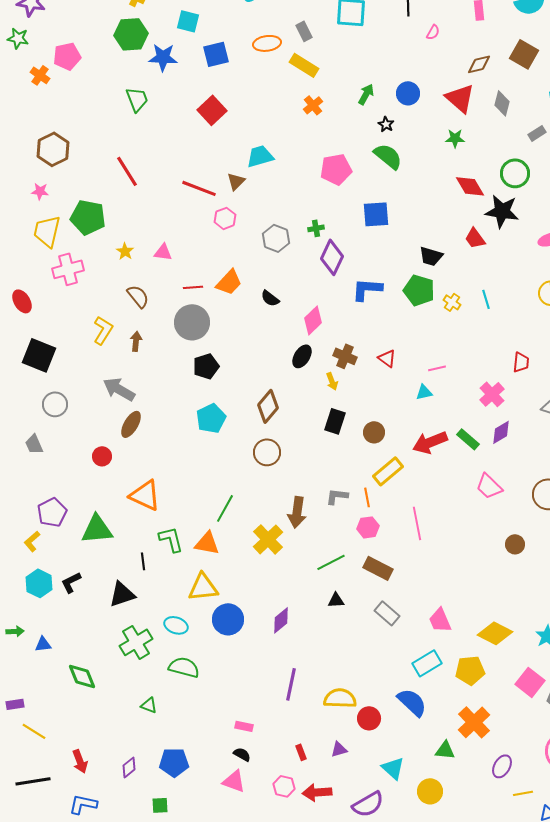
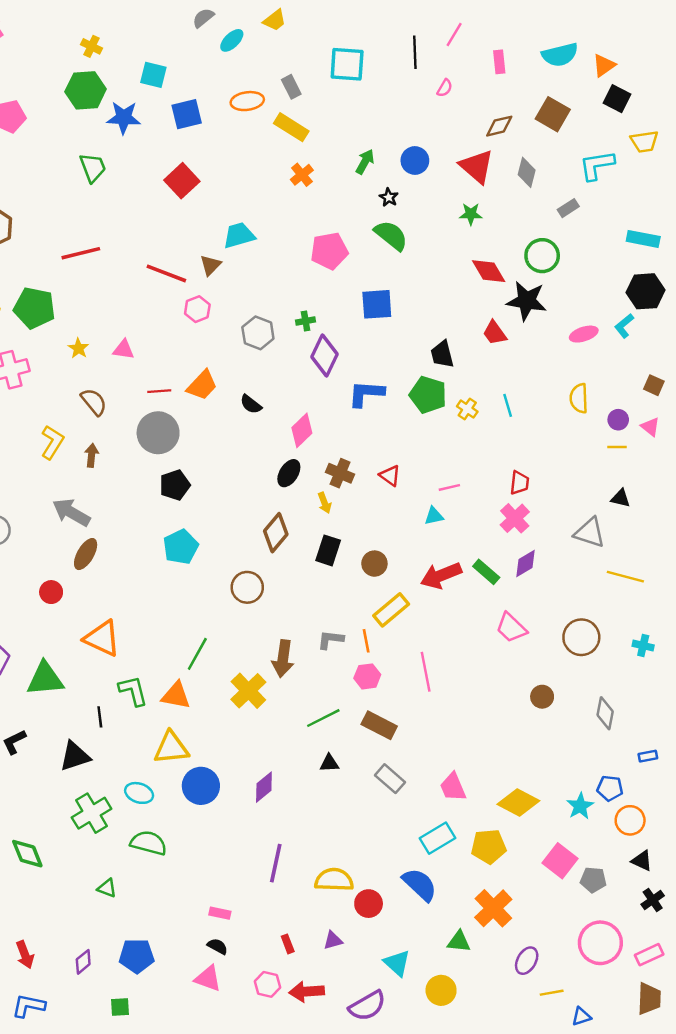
red line: (127, 171) -> (81, 253), turned -72
black trapezoid: (431, 256) -> (442, 354), turned 60
red trapezoid: (521, 362) -> (520, 483), moved
brown diamond: (268, 406) -> (276, 533), moved

